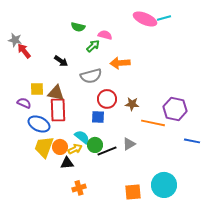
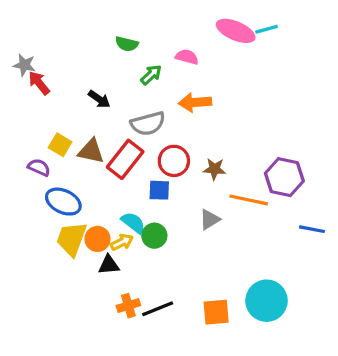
pink semicircle: (105, 35) -> (187, 57), moved
yellow square: (37, 89) -> (60, 145), turned 32
red rectangle: (58, 110) -> (125, 159), moved, turned 40
gray triangle: (129, 144) -> (210, 219), moved
black line: (107, 151) -> (158, 309), moved

